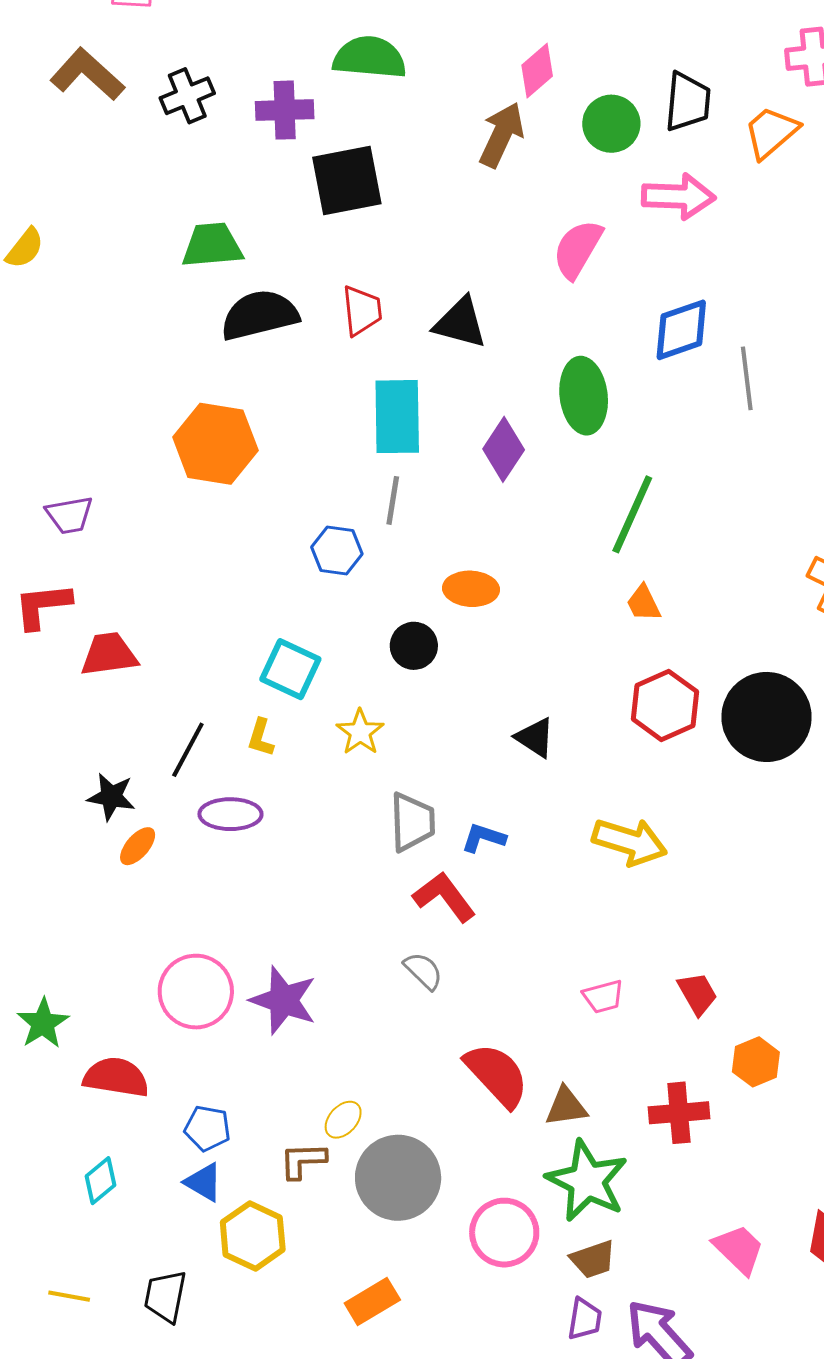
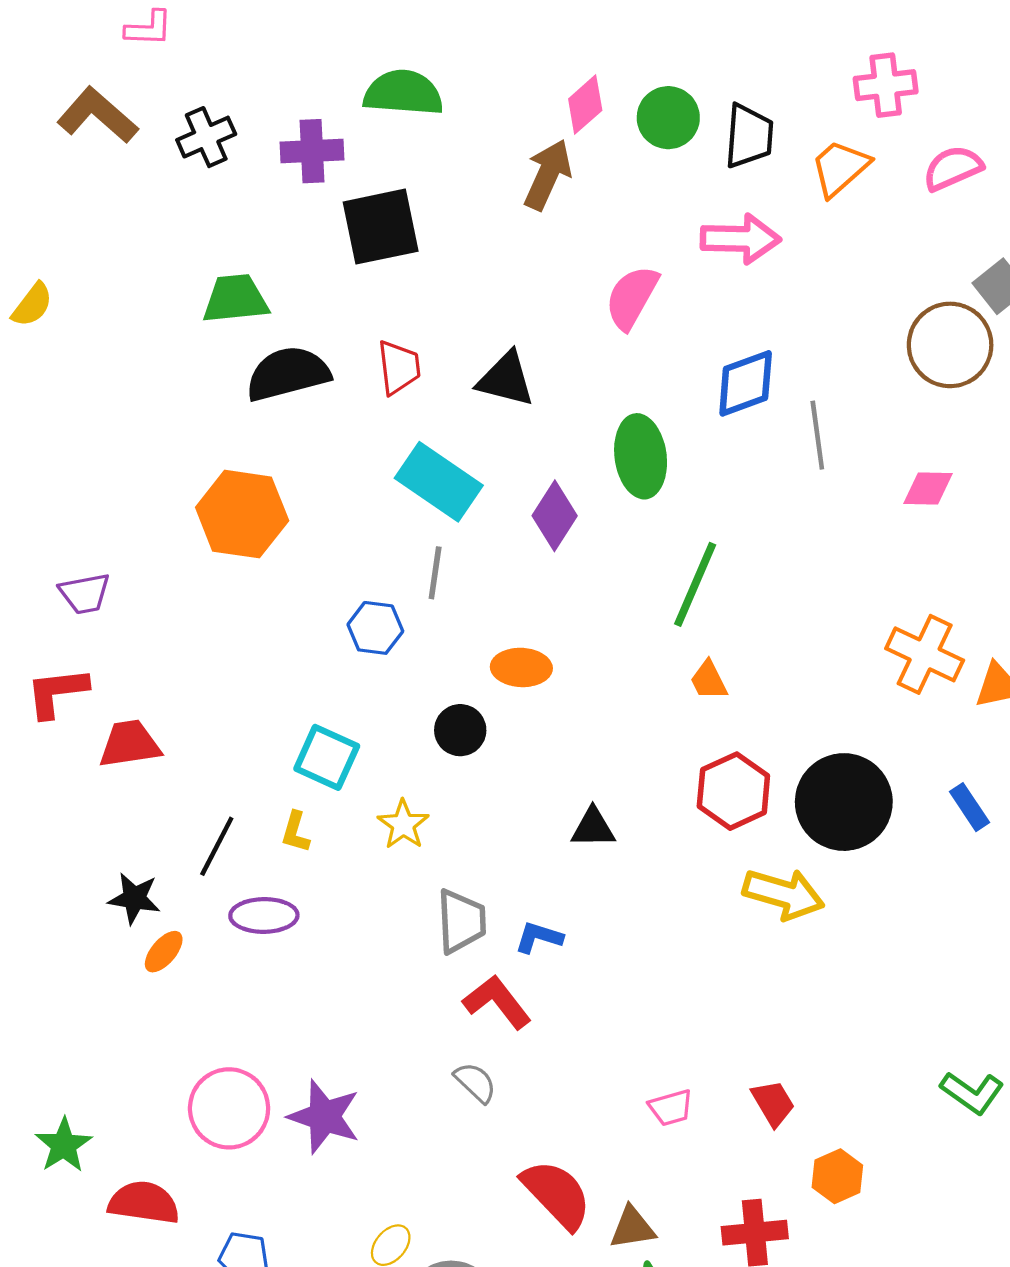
green circle: (611, 124) -> (668, 118), moved
cyan rectangle: (397, 417) -> (439, 482), turned -54
black triangle: (535, 737) -> (593, 828), turned -33
yellow arrow: (630, 842) -> (784, 894), moved

